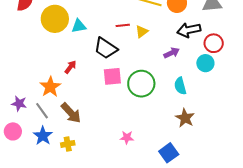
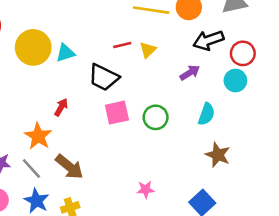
green circle: (141, 84) -> (156, 117), size x0.7
cyan semicircle: (180, 86) -> (206, 114), turned -138

